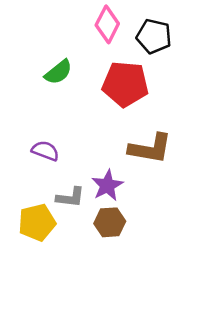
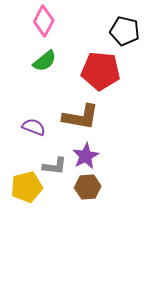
pink diamond: (107, 24) -> (44, 21), moved
brown L-shape: (150, 148) -> (81, 117), moved

